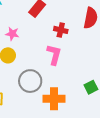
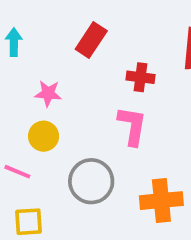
orange cross: (54, 99) -> (161, 201), moved

